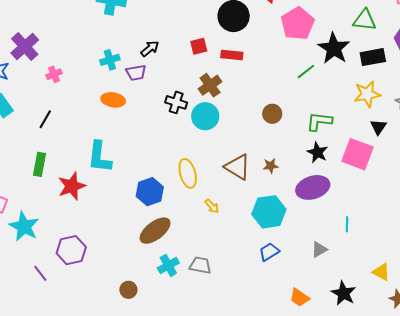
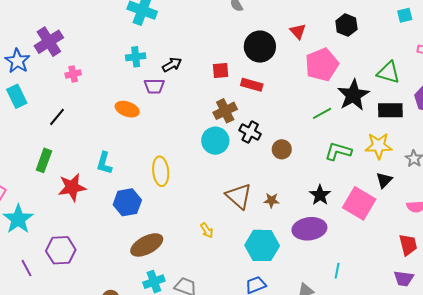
cyan cross: (110, 60) -> (136, 57), moved
black cross: (176, 102) -> (250, 132), moved
green L-shape: (319, 121) -> (338, 151), moved
cyan L-shape: (100, 157) -> (104, 163), size x0.7
yellow ellipse: (188, 173) -> (161, 171), moved
blue hexagon: (150, 192) -> (127, 202), moved

